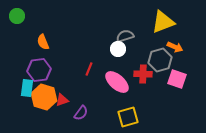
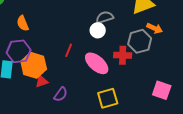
pink square: (177, 79) -> (162, 90), moved
orange hexagon: (44, 97) -> (34, 65), moved

